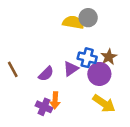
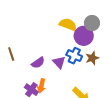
gray circle: (88, 18) -> (92, 23), moved
purple triangle: (71, 69) -> (59, 62), turned -48
purple circle: (99, 74) -> (84, 36), moved

